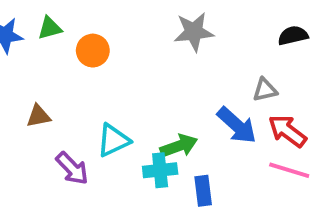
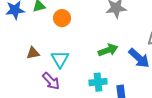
cyan triangle: (113, 140) -> (60, 59), moved, turned -36
green arrow: (179, 146) -> (108, 50), moved

